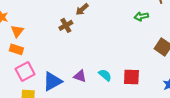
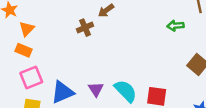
cyan semicircle: (105, 75) -> (126, 91), size x1.5
purple triangle: (80, 76) -> (96, 89), turned 32

